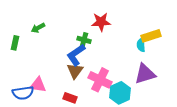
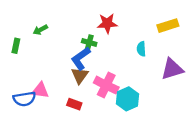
yellow rectangle: (151, 36) -> (168, 26), moved
cyan semicircle: (141, 45) -> (141, 49), moved
purple triangle: (145, 74) -> (172, 69), moved

